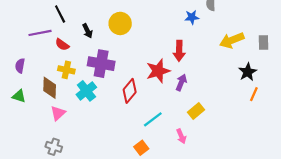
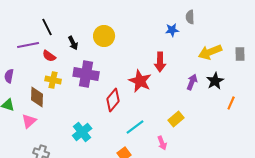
red star: (158, 71) -> (140, 81), turned -30
black star: (248, 72) -> (215, 81), moved
purple arrow: (181, 82) -> (192, 82), moved
cyan cross: (86, 91) -> (82, 132), moved
pink triangle: (58, 113) -> (29, 121), moved

